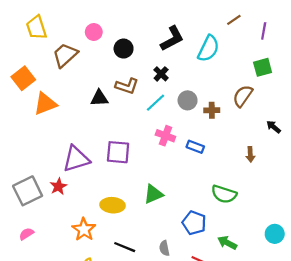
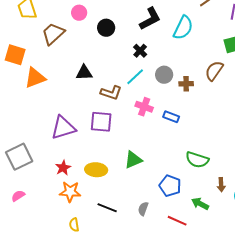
orange square: (23, 78) -> (15, 55), turned -35
brown L-shape: (127, 86) -> (111, 93), moved
brown arrow: (250, 154) -> (221, 185), moved
red star: (58, 186) -> (63, 168), moved
orange star: (84, 229) -> (70, 192), turned -30
gray semicircle: (164, 248) -> (143, 209), turned 32

